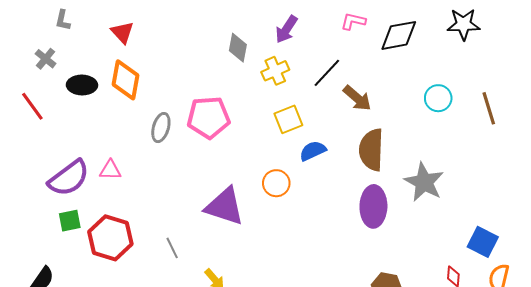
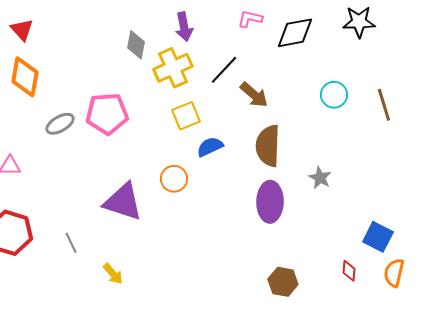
purple arrow: (286, 29) -> (184, 27), turned -44
yellow cross: (275, 71) -> (173, 68), size x1.4
gray ellipse: (161, 128) -> (60, 124), turned 44
gray star: (424, 182) -> (320, 178), size x0.6

